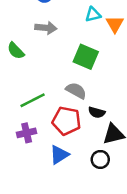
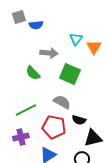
cyan triangle: (93, 15) -> (76, 39), turned -40
gray arrow: (46, 28) -> (49, 53), moved
green semicircle: (16, 51) -> (33, 73), moved

